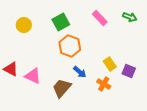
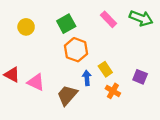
green arrow: (130, 17) -> (141, 18), size x1.5
yellow rectangle: (110, 64) -> (105, 69), moved
blue arrow: (80, 72) -> (87, 78), turned -136

